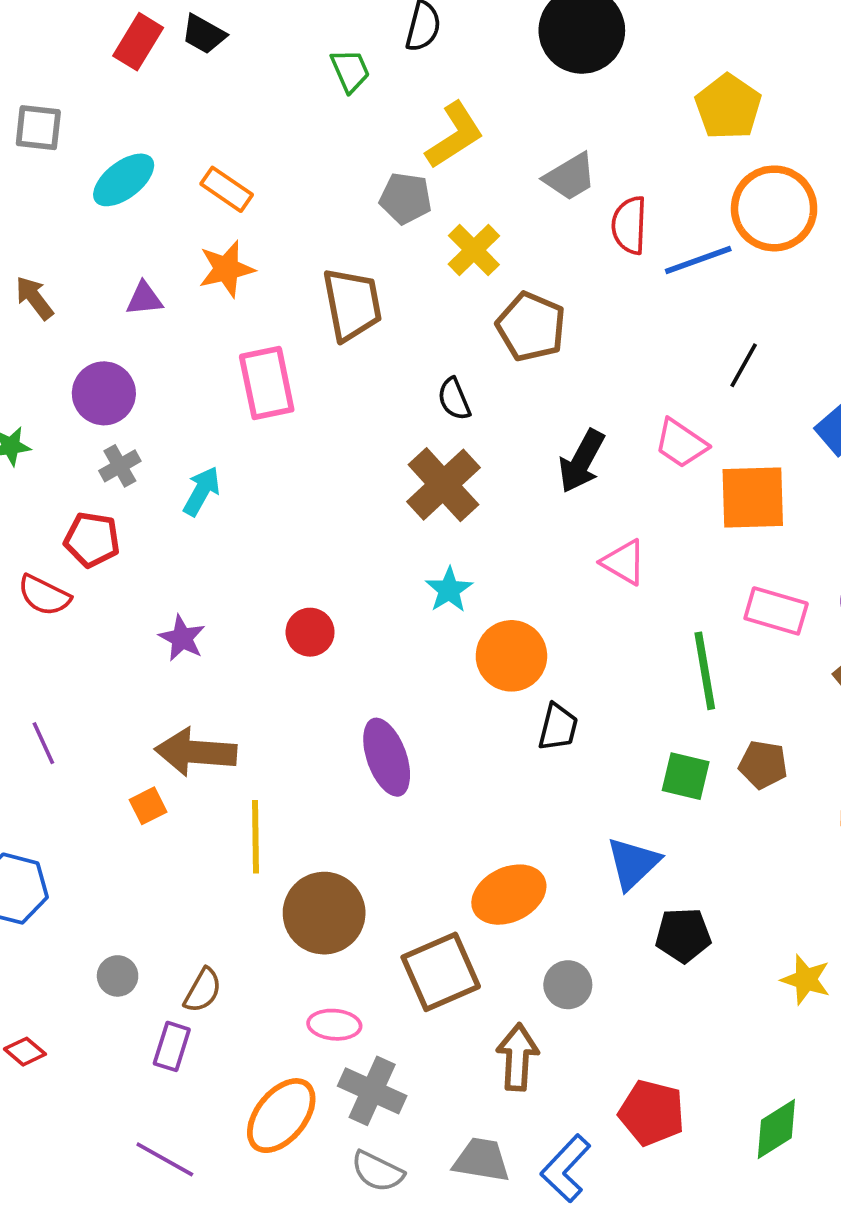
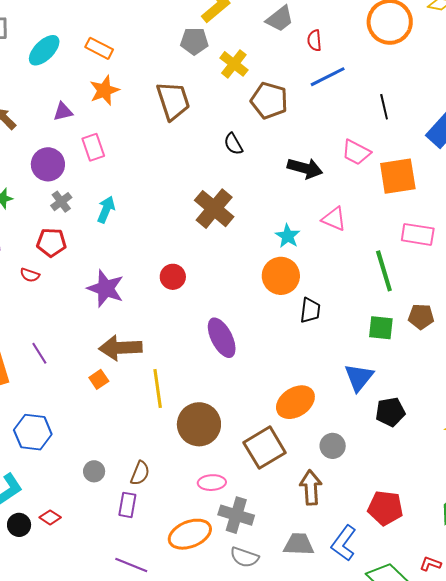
red semicircle: (629, 225) -> (314, 40), size x0.7
blue line: (698, 260) -> (328, 77), moved
black line: (744, 365) -> (384, 107), turned -35
pink rectangle: (267, 383) -> (93, 147), moved, size x0.7
black arrow: (582, 461) -> (305, 168), turned -96
brown cross: (443, 485) -> (214, 209), moved
cyan star: (449, 590) -> (288, 236), moved
red semicircle: (44, 595) -> (30, 275), size x0.7
purple star: (182, 638) -> (106, 288), size x1.5
orange ellipse: (281, 1116) -> (190, 534), turned 36

